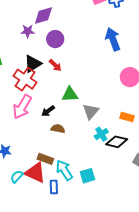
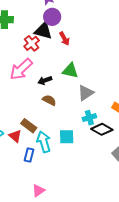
purple circle: (55, 39) -> (52, 17), moved
black triangle: (33, 64) -> (43, 31), turned 30
red cross: (25, 79) -> (32, 43), size x0.7
red triangle: (35, 173) -> (15, 136), size x0.6
cyan square: (87, 176) -> (67, 137), moved

